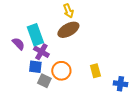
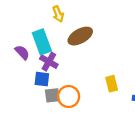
yellow arrow: (68, 11) -> (58, 14), moved
orange circle: (61, 71) -> (69, 97), moved
gray square: (44, 81) -> (52, 95), turned -32

